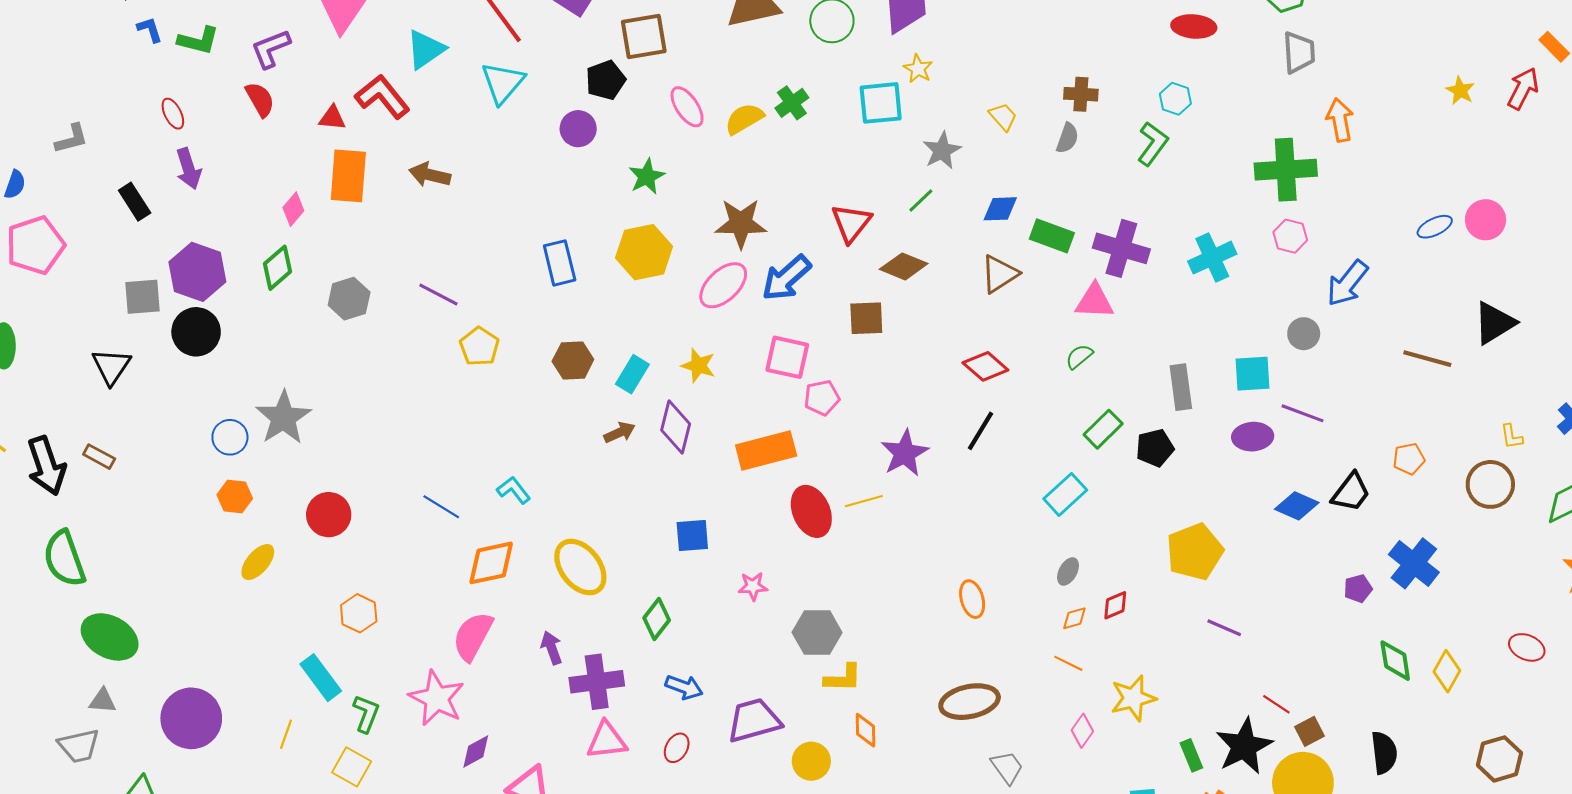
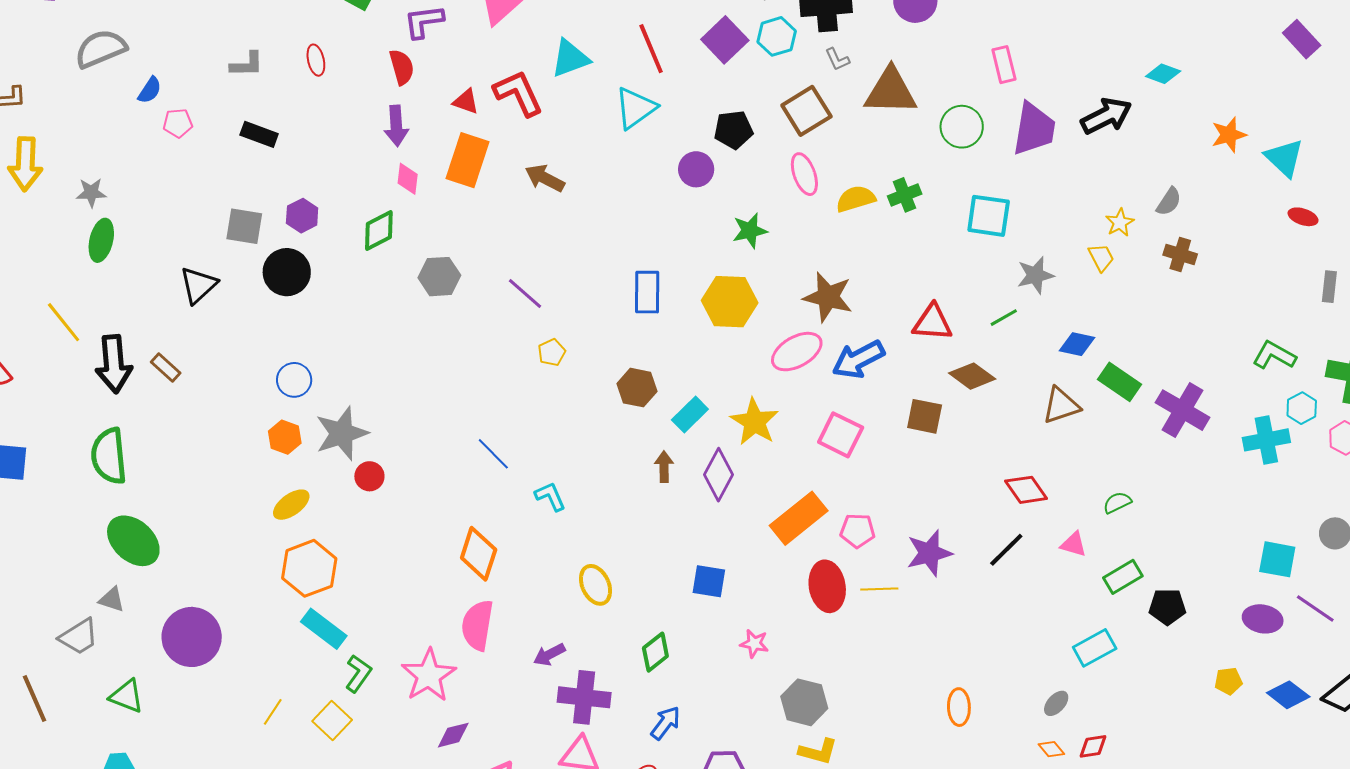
red ellipse: (1194, 26) -> (1303, 217), size x0.7
brown square: (644, 36) -> (806, 111), moved, turned -36
yellow star: (918, 69) -> (1120, 223), moved
cyan hexagon: (1175, 99) -> (1302, 408), moved
gray semicircle: (1067, 138) -> (1169, 202), moved
gray L-shape: (72, 139) -> (247, 64), moved
green L-shape: (1153, 144) -> (1274, 355), moved, turned -111
purple arrow: (189, 169) -> (396, 126), moved
black rectangle: (135, 202) -> (259, 134), turned -51
pink diamond: (293, 209) -> (408, 179), turned -48
red triangle: (851, 223) -> (933, 323), turned 42
pink pentagon: (35, 245) -> (178, 123), moved, size x0.5
purple hexagon: (197, 272) -> (302, 216), size x0.6
pink triangle: (1095, 301) -> (1074, 544), moved, size x0.7
yellow pentagon: (480, 346) -> (552, 352), size x0.7
yellow star: (698, 366) -> (755, 422), size x1.4
gray rectangle: (1181, 387) -> (1329, 287), moved, size x0.7
pink pentagon: (822, 398) -> (858, 531), moved
gray star: (283, 418) -> (342, 433), moved
brown arrow: (619, 432) -> (664, 467), turned -80
orange rectangle: (766, 451) -> (799, 518), turned -38
cyan rectangle: (1065, 494) -> (1095, 648), moved
blue line: (441, 507) -> (493, 454), moved
red circle: (329, 515) -> (369, 476), size x0.7
yellow pentagon: (1195, 552) -> (1228, 681), moved, size x0.5
orange diamond: (491, 563) -> (479, 554), moved, turned -74
yellow ellipse: (580, 567) -> (596, 585), size x0.7
orange hexagon: (359, 613) -> (309, 568), moved, size x1.5
orange diamond: (1074, 618) -> (1051, 749), turned 52
pink semicircle: (473, 636) -> (477, 625), turned -33
purple arrow: (552, 648) -> (549, 655), turned -112
cyan rectangle: (321, 678) -> (324, 629), turned -30
blue arrow: (684, 687) -> (666, 723), turned -87
yellow line: (286, 734) -> (273, 712), moved
gray trapezoid: (79, 746) -> (79, 637), turned -33

